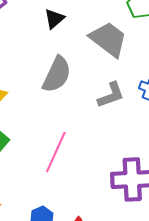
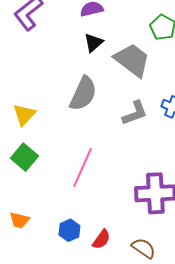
black triangle: (54, 19) -> (93, 43), moved

